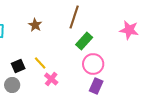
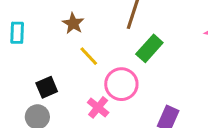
yellow line: (40, 63) -> (89, 56), moved
pink circle: (93, 64) -> (121, 84), moved

